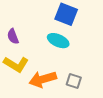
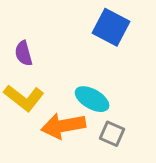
cyan ellipse: (58, 41) -> (92, 99), moved

